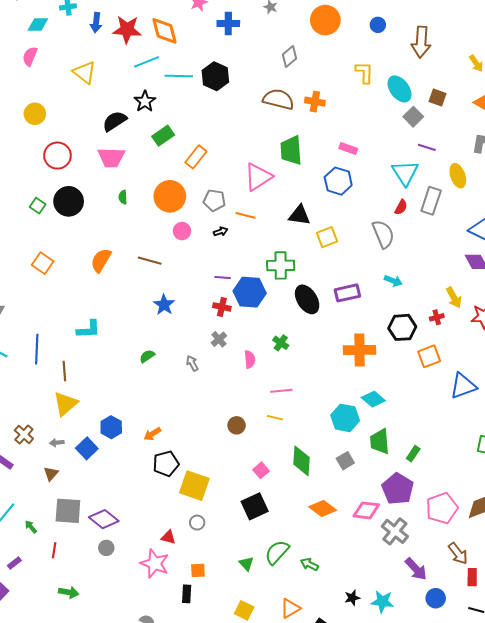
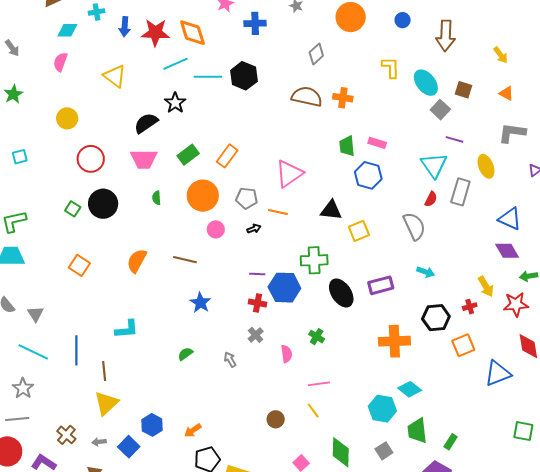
green rectangle: (163, 136) -> (188, 155), moved
green trapezoid: (291, 150) -> (347, 146), moved, size x0.7
yellow line: (275, 418) -> (313, 411), turned 42

